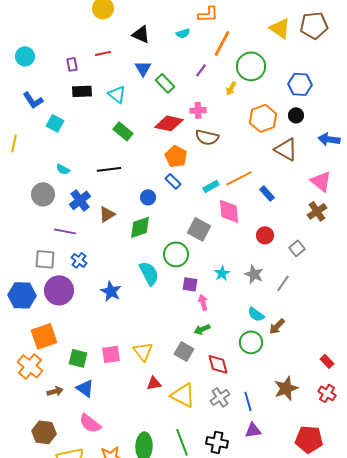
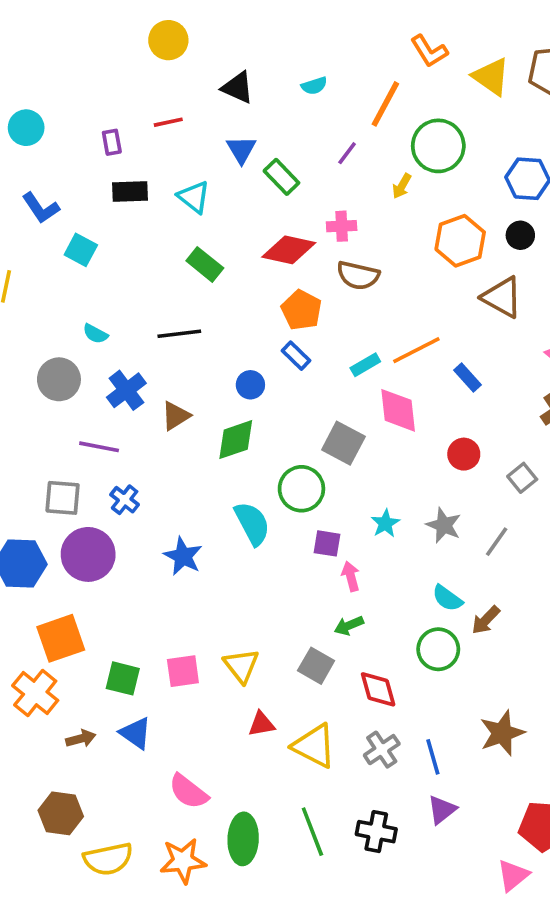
orange L-shape: (208, 14) -> (429, 51), moved, turned 60
pink semicircle: (90, 423) -> (188, 791), moved
purple triangle: (253, 430) -> (442, 810), turned -30

